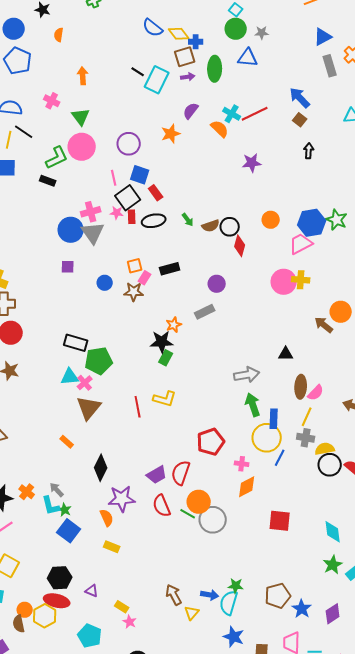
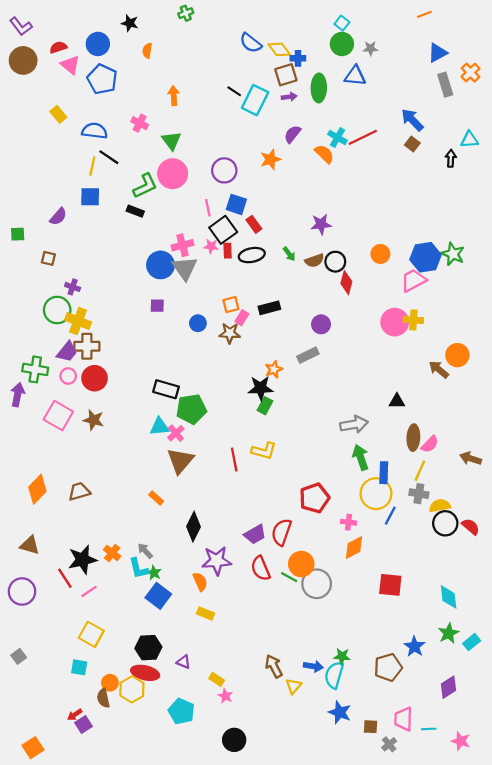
black arrow: (309, 151) -> (451, 158), moved
purple star: (252, 163) -> (321, 224), moved
blue star: (302, 609) -> (414, 646), moved

